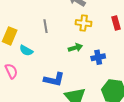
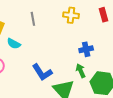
green arrow: (75, 48) -> (81, 71), moved, turned -96
blue L-shape: (54, 79) -> (42, 72), turned 45

